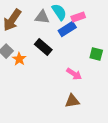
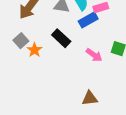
pink arrow: (74, 74) -> (94, 55), moved

